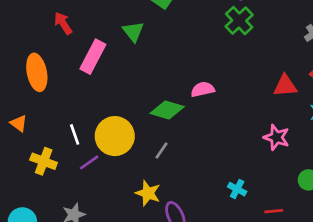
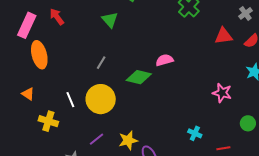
pink rectangle: (93, 57) -> (27, 25), moved
red triangle: (285, 86) -> (224, 36), moved
gray line: (161, 151) -> (101, 63), moved
purple line: (89, 162) -> (97, 139), moved
yellow star: (148, 193) -> (128, 140), turned -30

